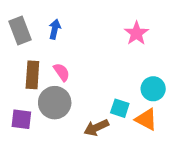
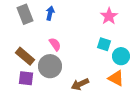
brown rectangle: (32, 75) -> (25, 56), moved, turned -54
cyan square: (120, 108) -> (104, 44), moved

